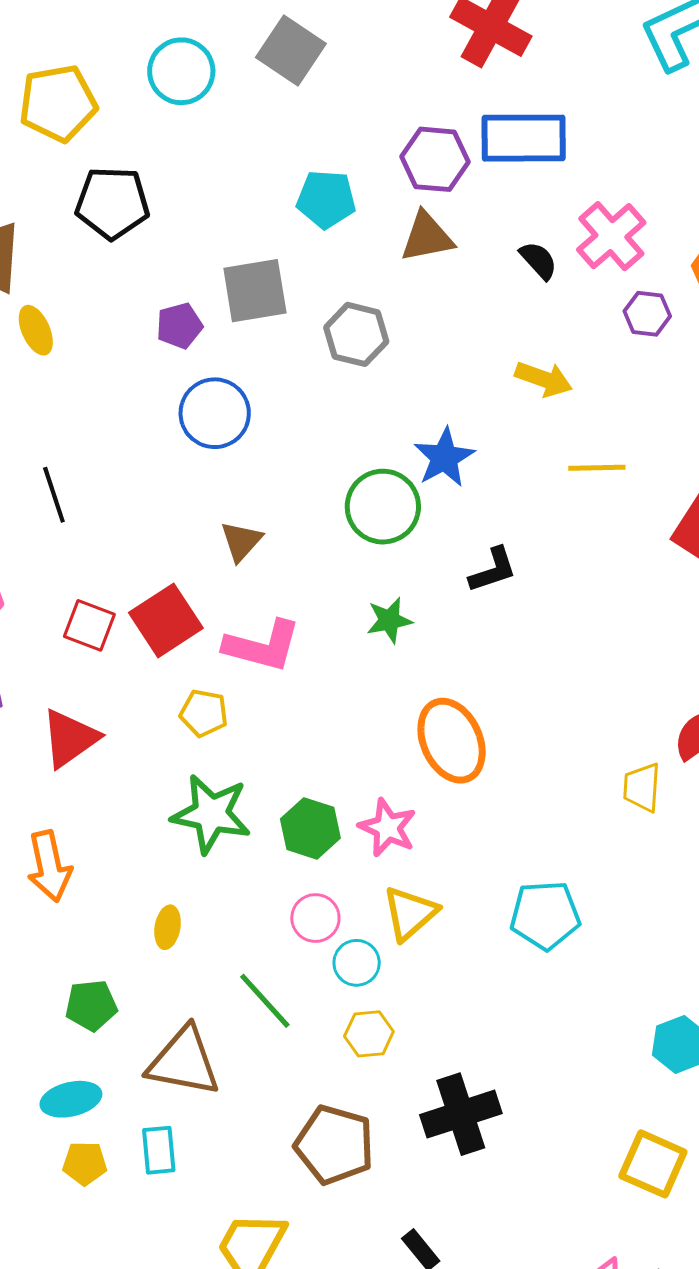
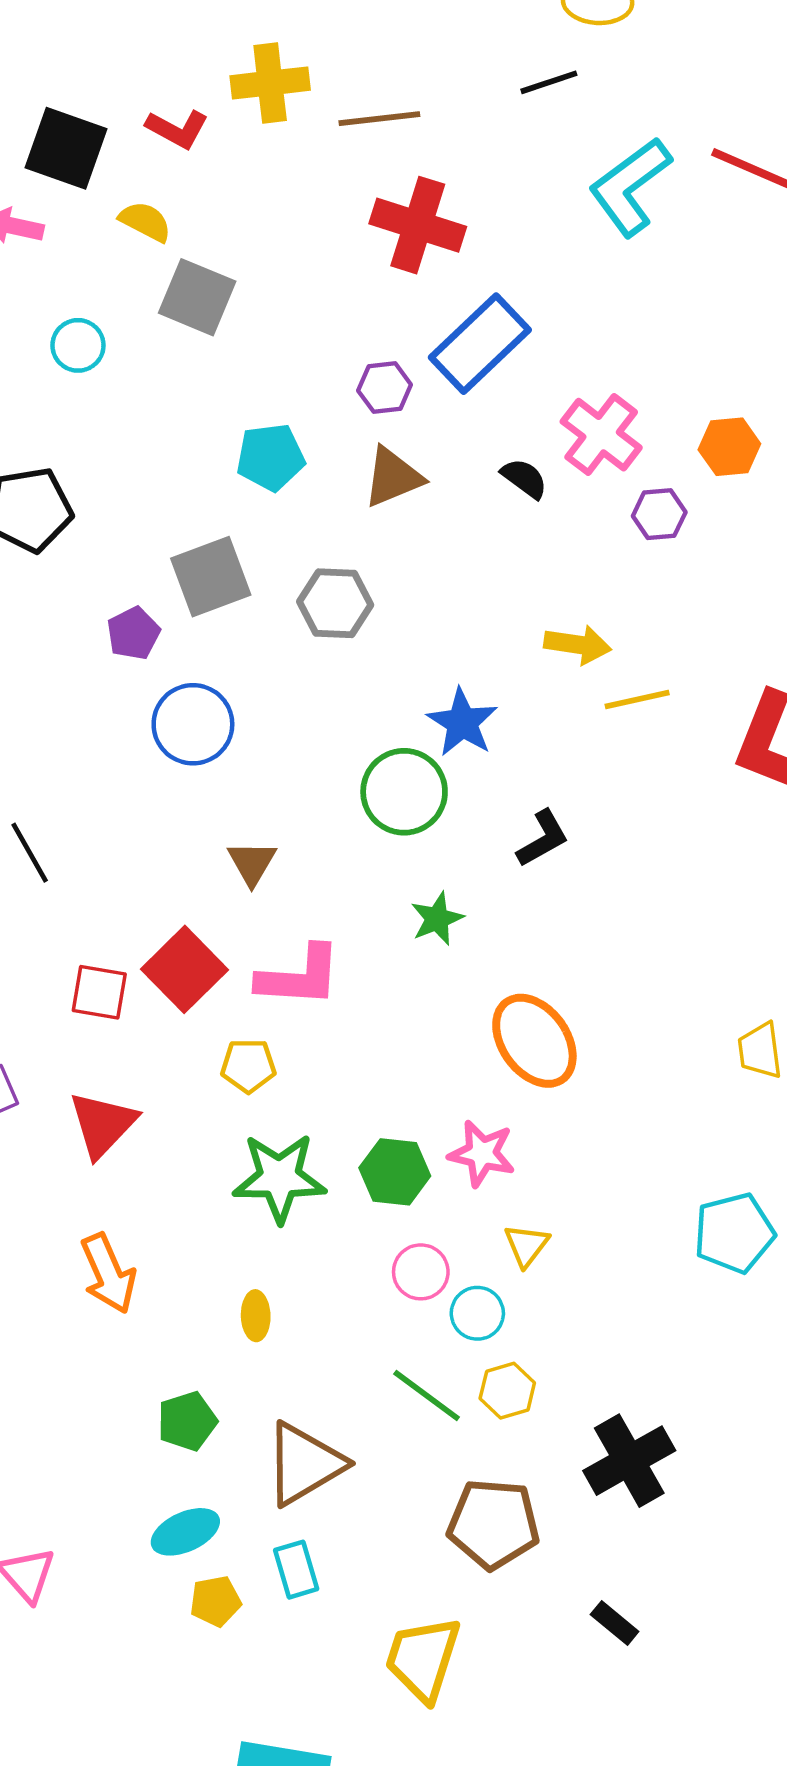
cyan circle: (181, 71) -> (78, 345), size x0.7
blue rectangle: (524, 138) -> (480, 344), turned -32
purple hexagon: (435, 159) -> (385, 388), size x0.7
yellow arrow: (544, 379) -> (578, 645), moved
yellow triangle: (410, 913) -> (527, 1245), size x0.7
cyan pentagon: (545, 915) -> (734, 1233), moved
green line: (265, 1001) -> (427, 1395), moved
brown triangle: (184, 1062) -> (304, 1464), turned -30

